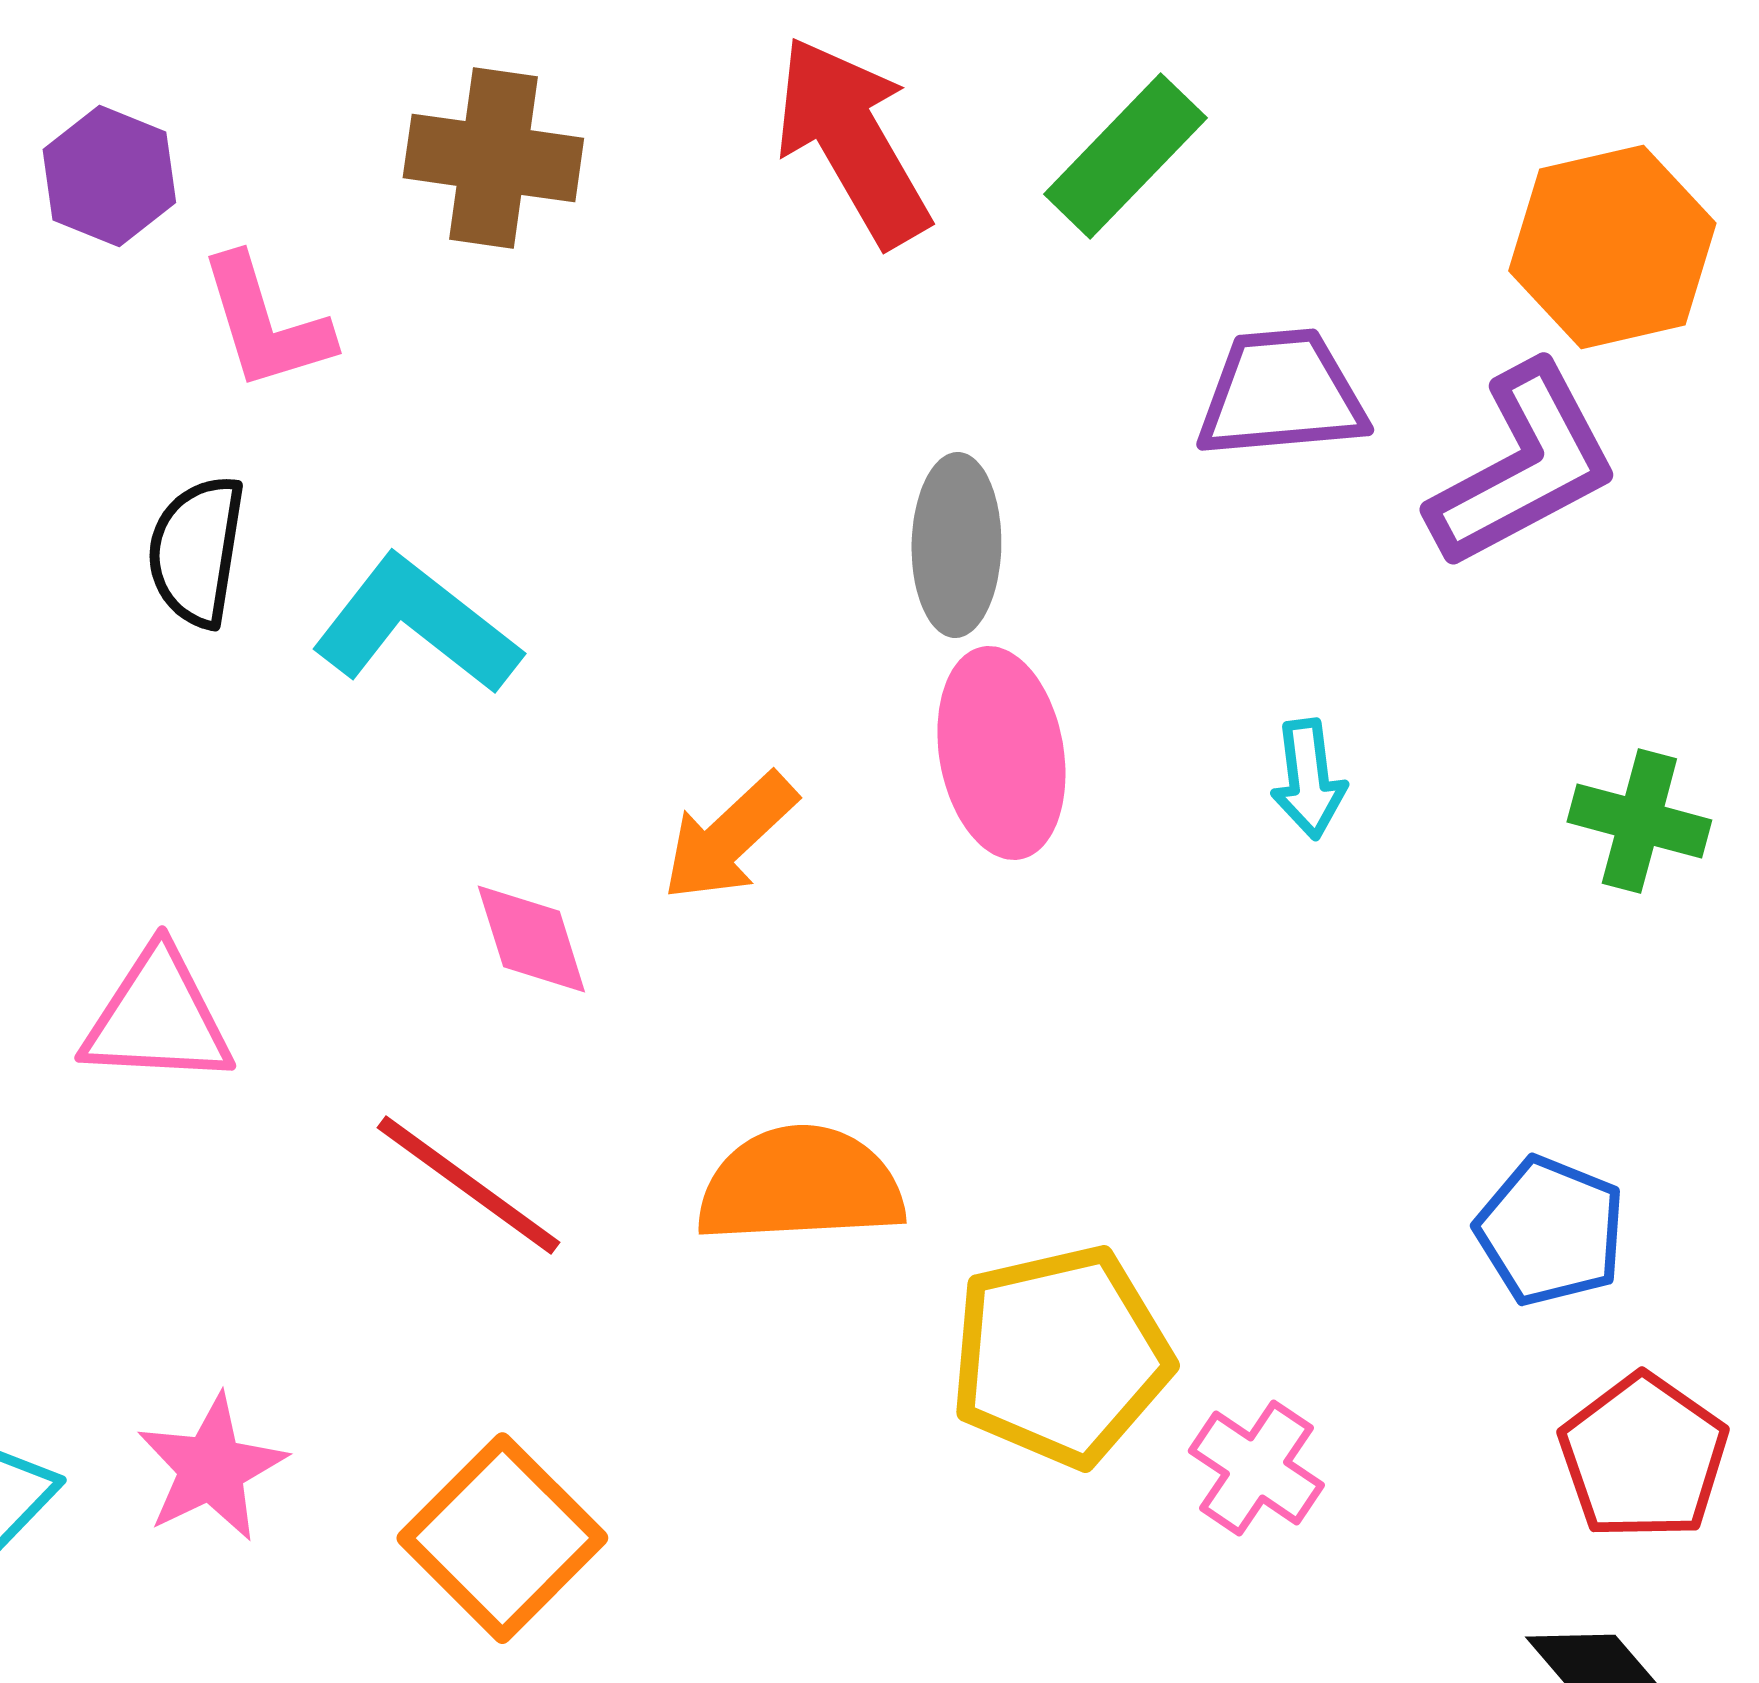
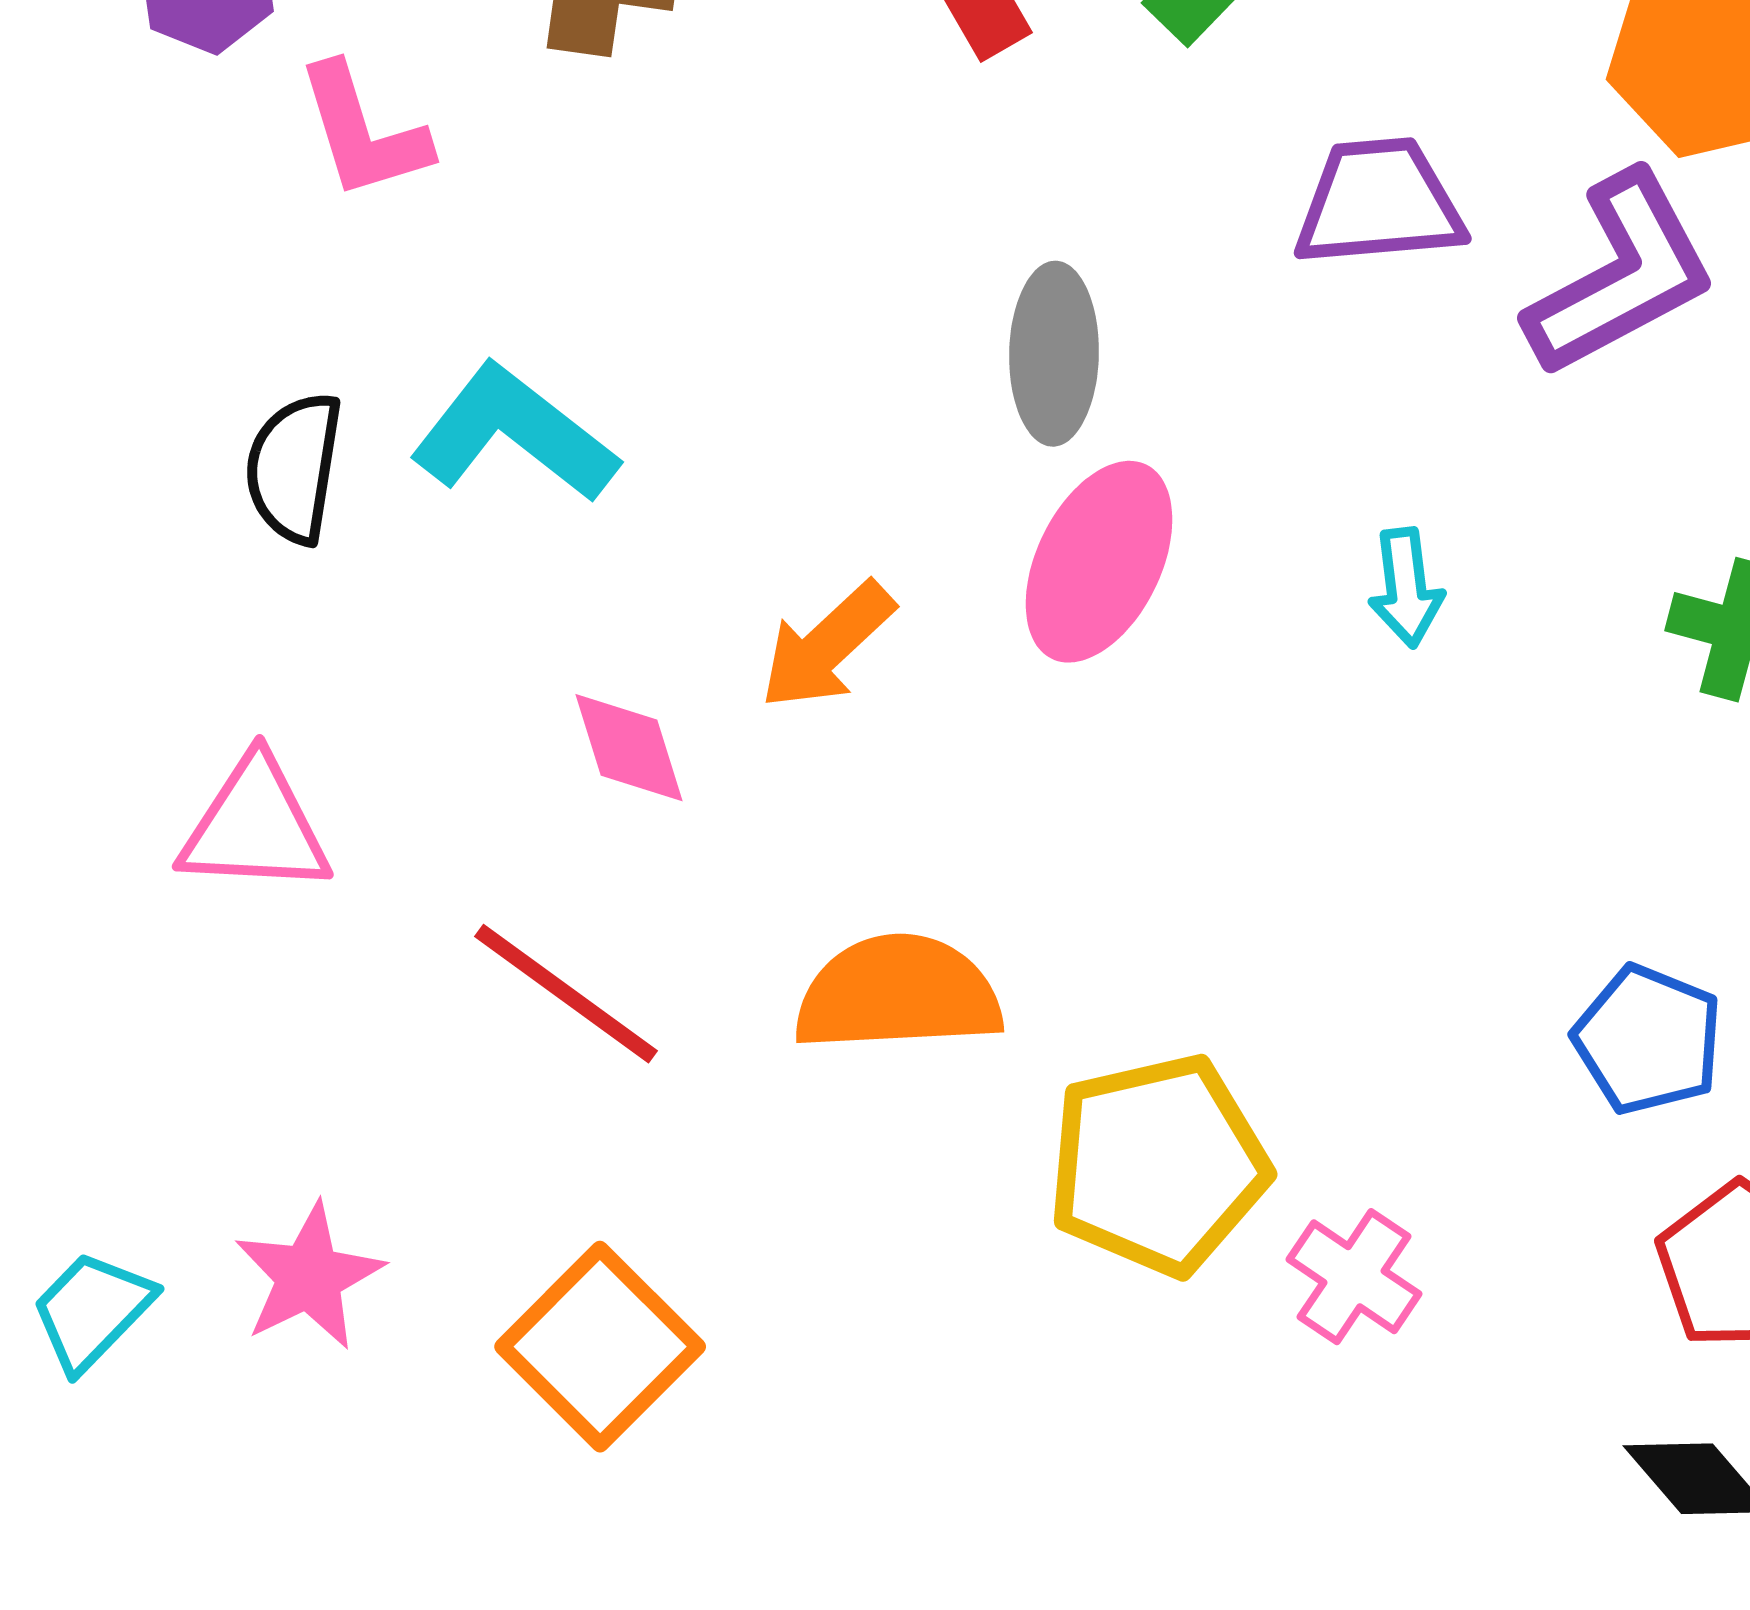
black semicircle: (196, 551) -> (294, 468), moved
pink ellipse: (1001, 753) -> (1099, 562), turned 36

